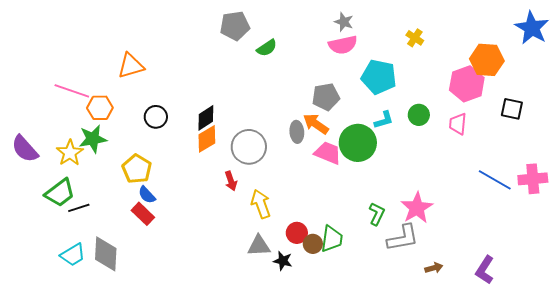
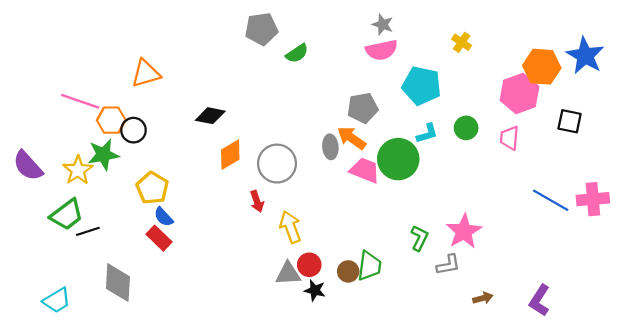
blue star: (532, 28) -> (585, 56), moved
black circle: (156, 117) -> (133, 130), moved
black diamond: (206, 118) -> (210, 116), moved, turned 44
red circle: (297, 233) -> (309, 265), moved
gray L-shape: (403, 238) -> (448, 265), size x0.7
cyan trapezoid: (73, 255) -> (57, 300), moved

